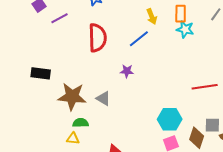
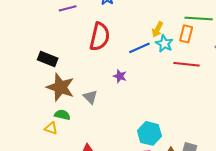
yellow arrow: (152, 16) -> (157, 29), turned 35
cyan star: (185, 29) -> (164, 44), moved
black rectangle: (41, 73) -> (48, 59), moved
red line: (205, 87) -> (186, 64), moved

